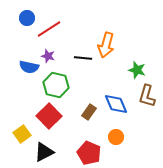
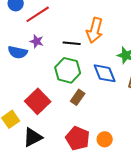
green hexagon: (56, 85) -> (68, 70), moved
blue diamond: (116, 104) -> (105, 73), moved
orange circle: (116, 137) -> (105, 139), moved

